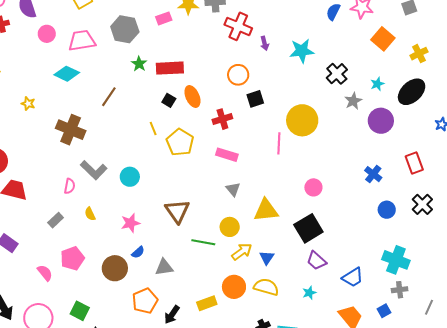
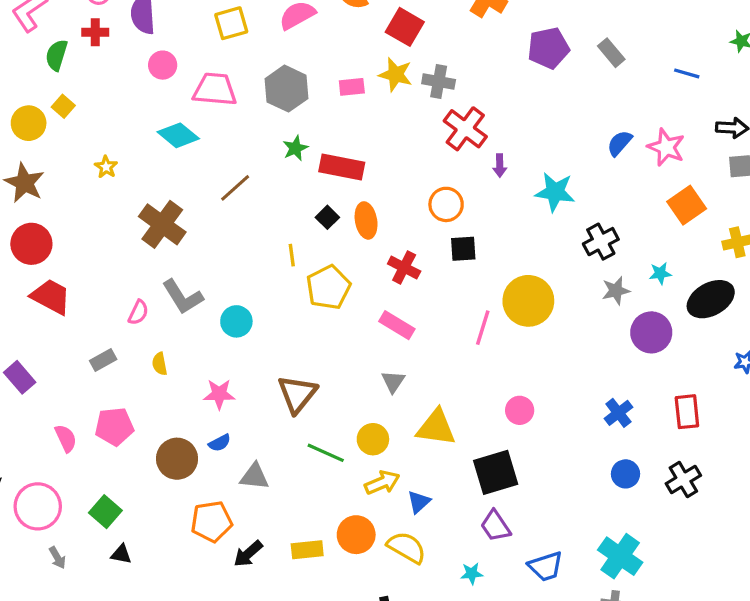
red cross: (222, 119) -> (404, 267), turned 30

